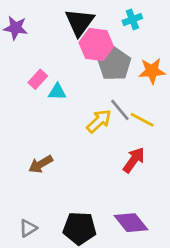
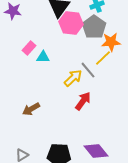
gray pentagon: (114, 64) -> (94, 27), moved
yellow line: (142, 120) -> (103, 58), moved, turned -72
red arrow: (134, 160) -> (83, 101), moved

